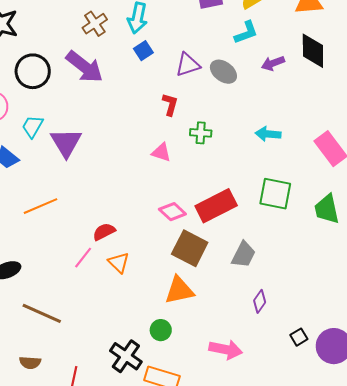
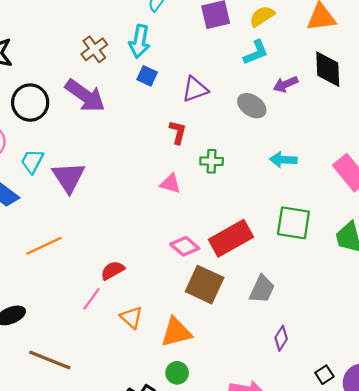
blue square: (143, 51) -> (147, 76), turned -30
gray ellipse: (223, 72) -> (252, 106), moved
orange triangle: (119, 262) -> (131, 317), moved
orange triangle: (179, 290) -> (176, 332), moved

